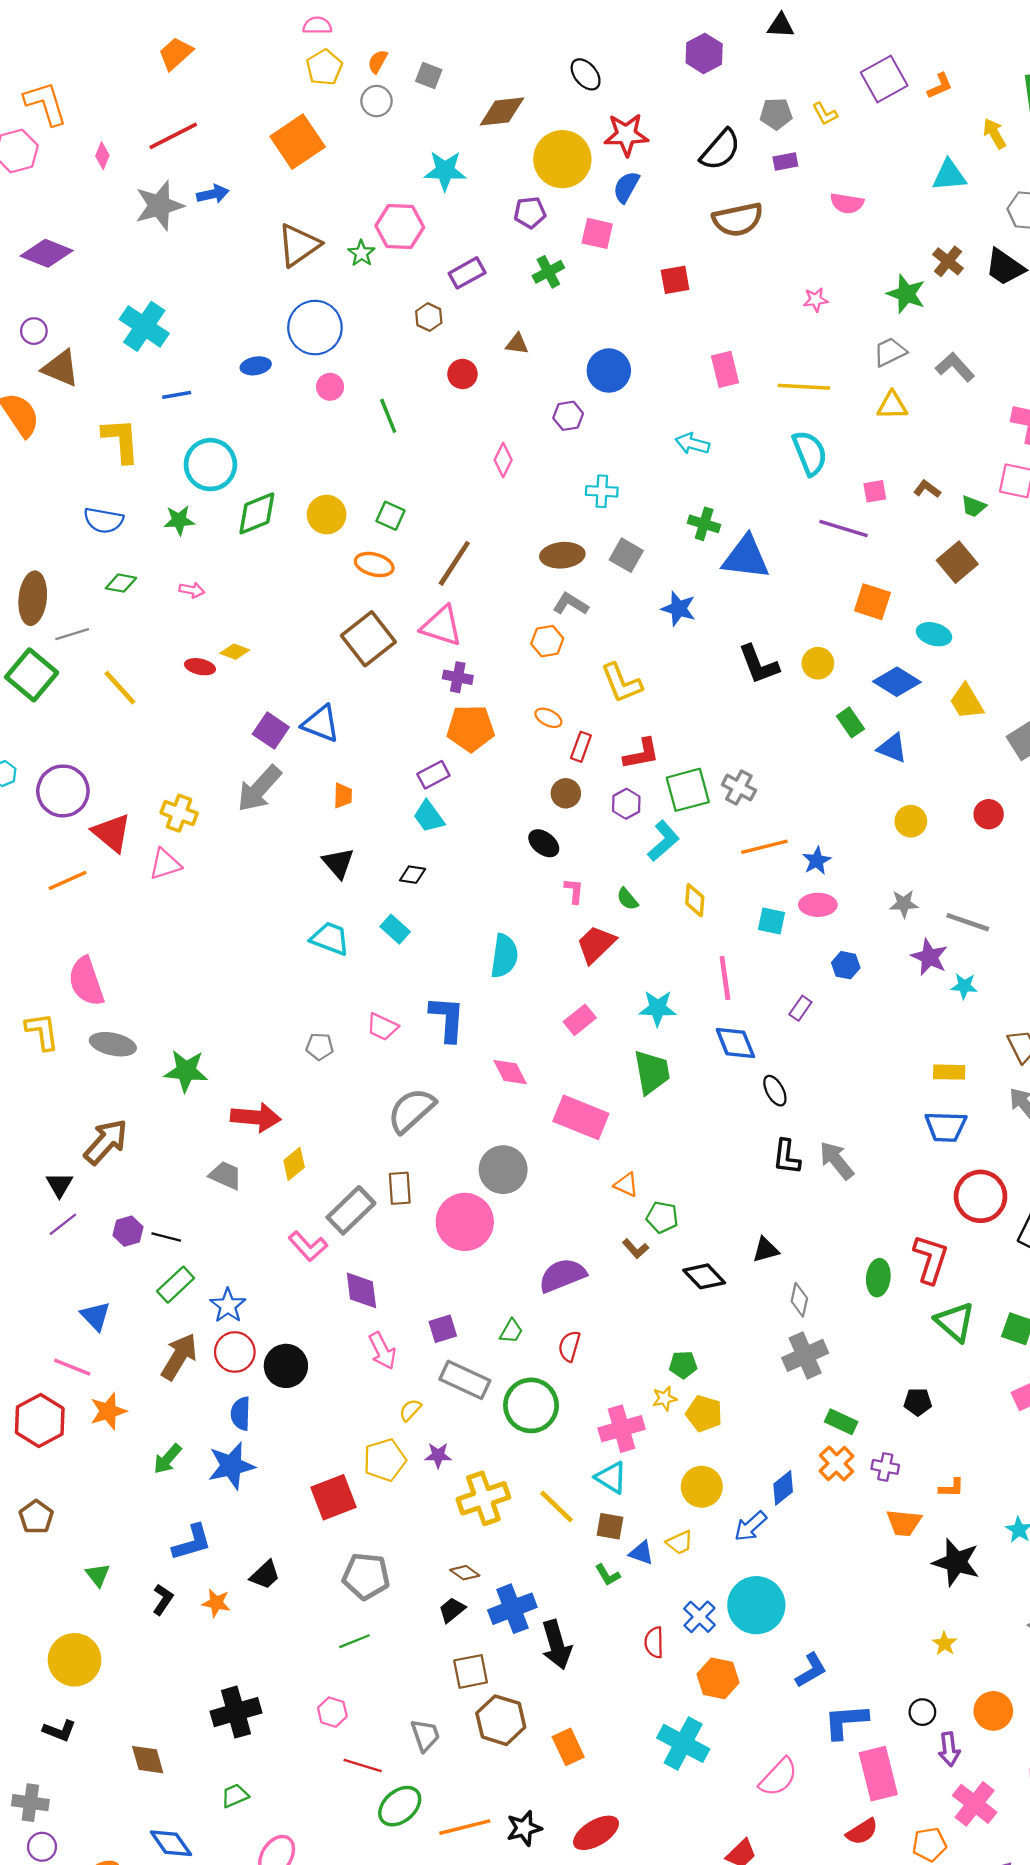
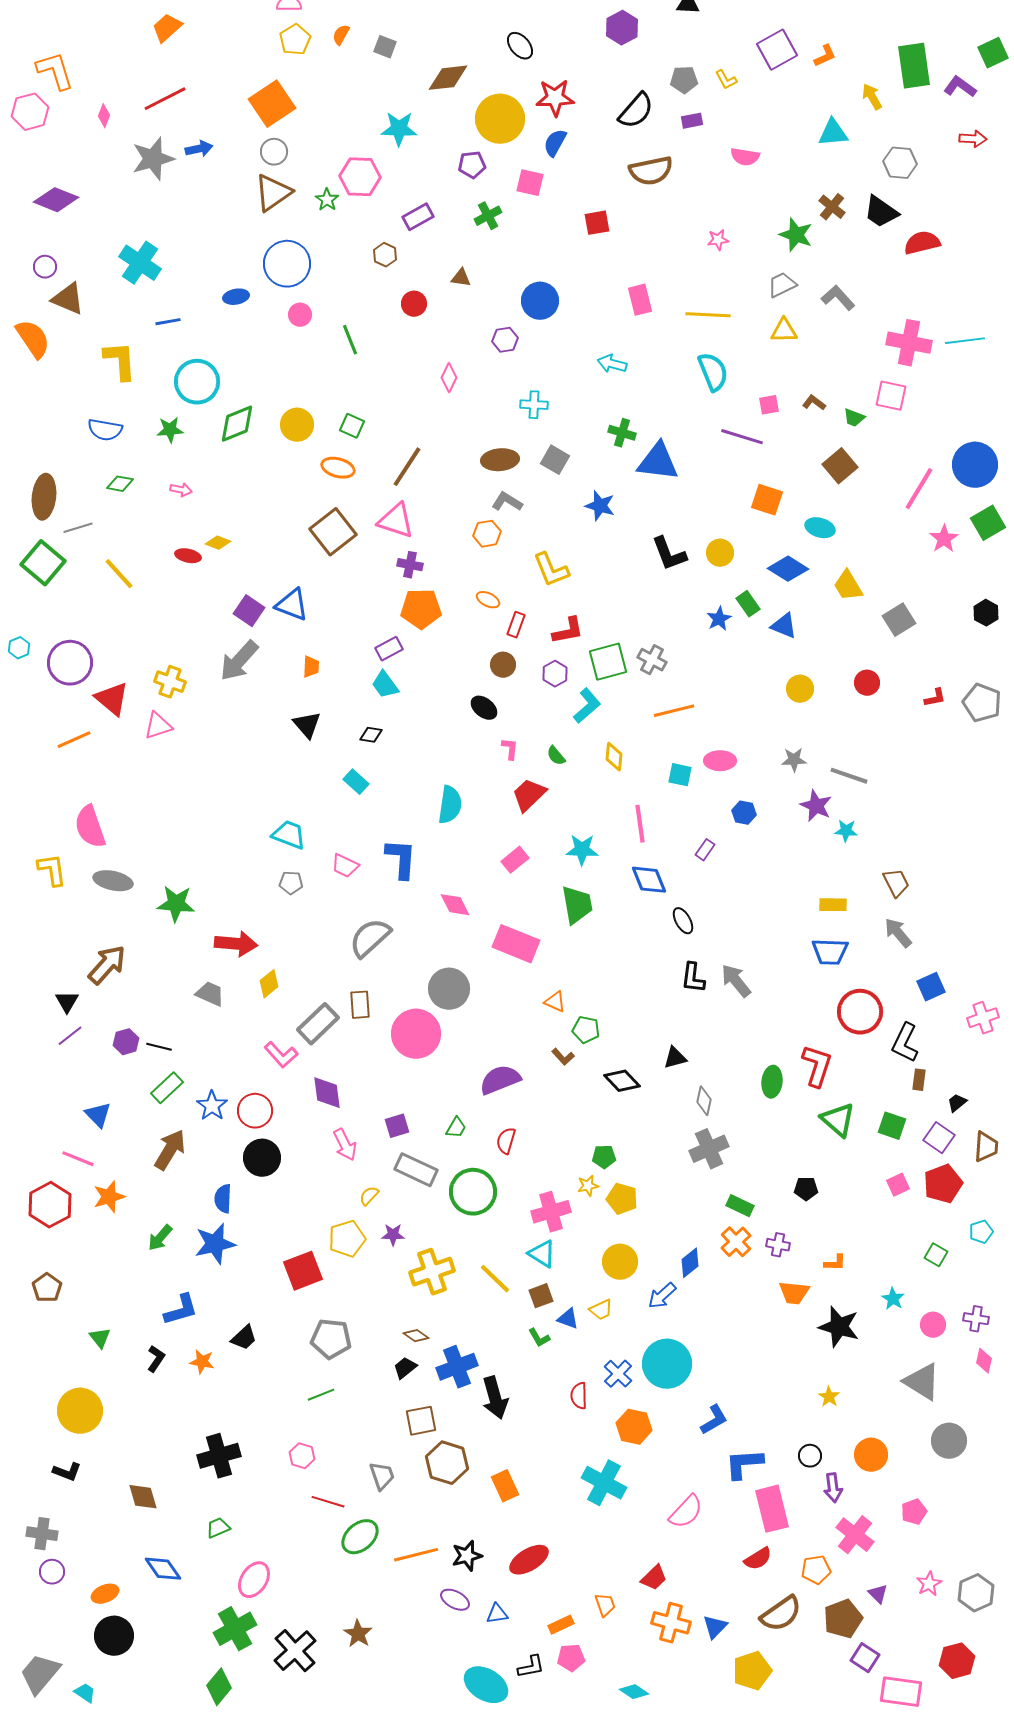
gray circle: (377, 101) -> (274, 152), moved
blue star: (817, 861) -> (719, 619), moved
cyan trapezoid: (330, 938) -> (289, 835), moved
red circle: (235, 1352) -> (255, 1111), moved
brown square: (610, 1526) -> (541, 1296), turned -30

